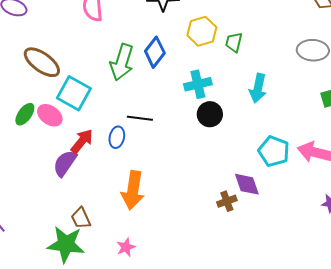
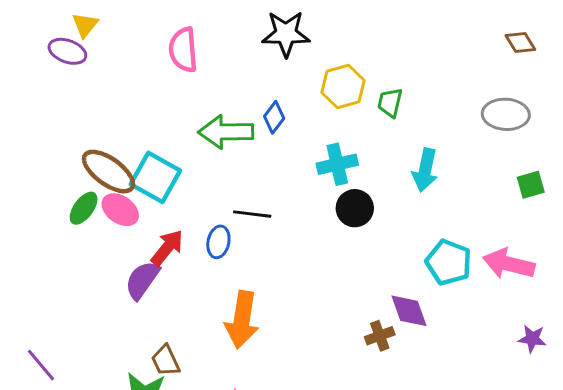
blue diamond: (155, 52) -> (274, 117), size x0.7
brown ellipse: (42, 62) -> (108, 172), moved
green arrow: (122, 62) -> (226, 132), turned 72

